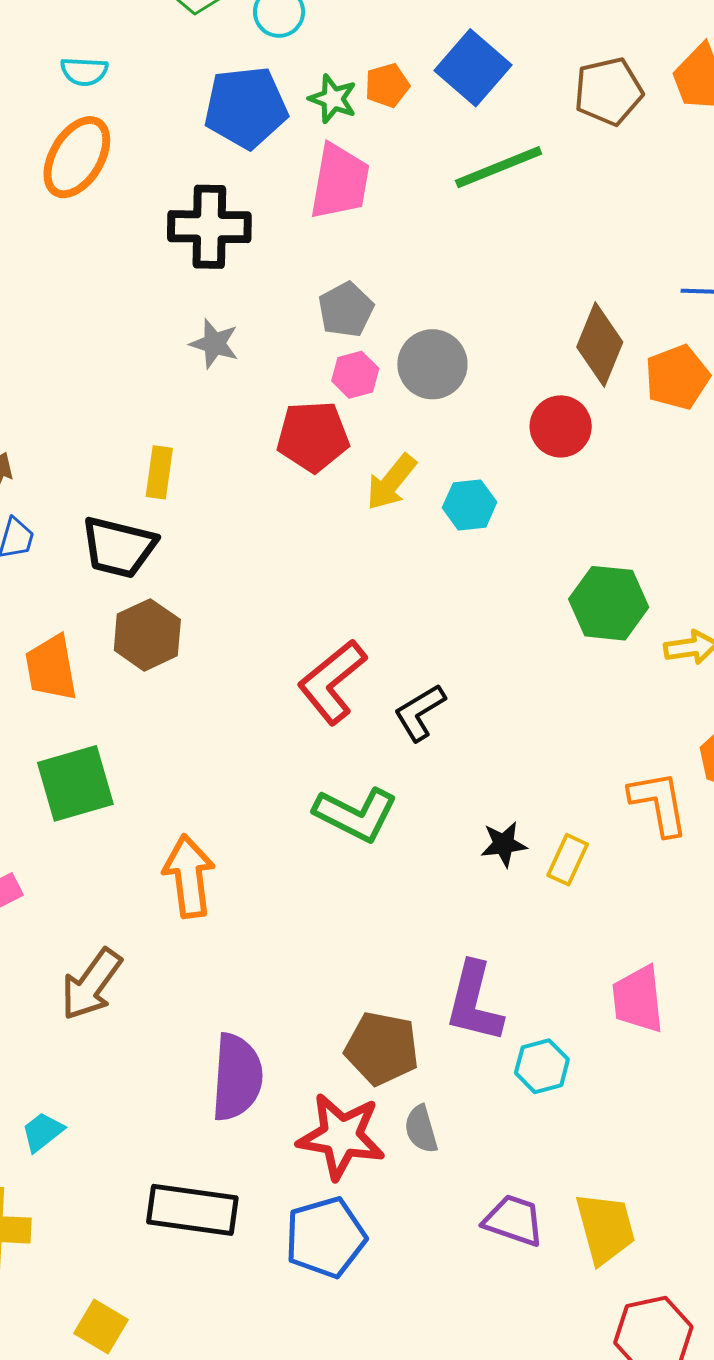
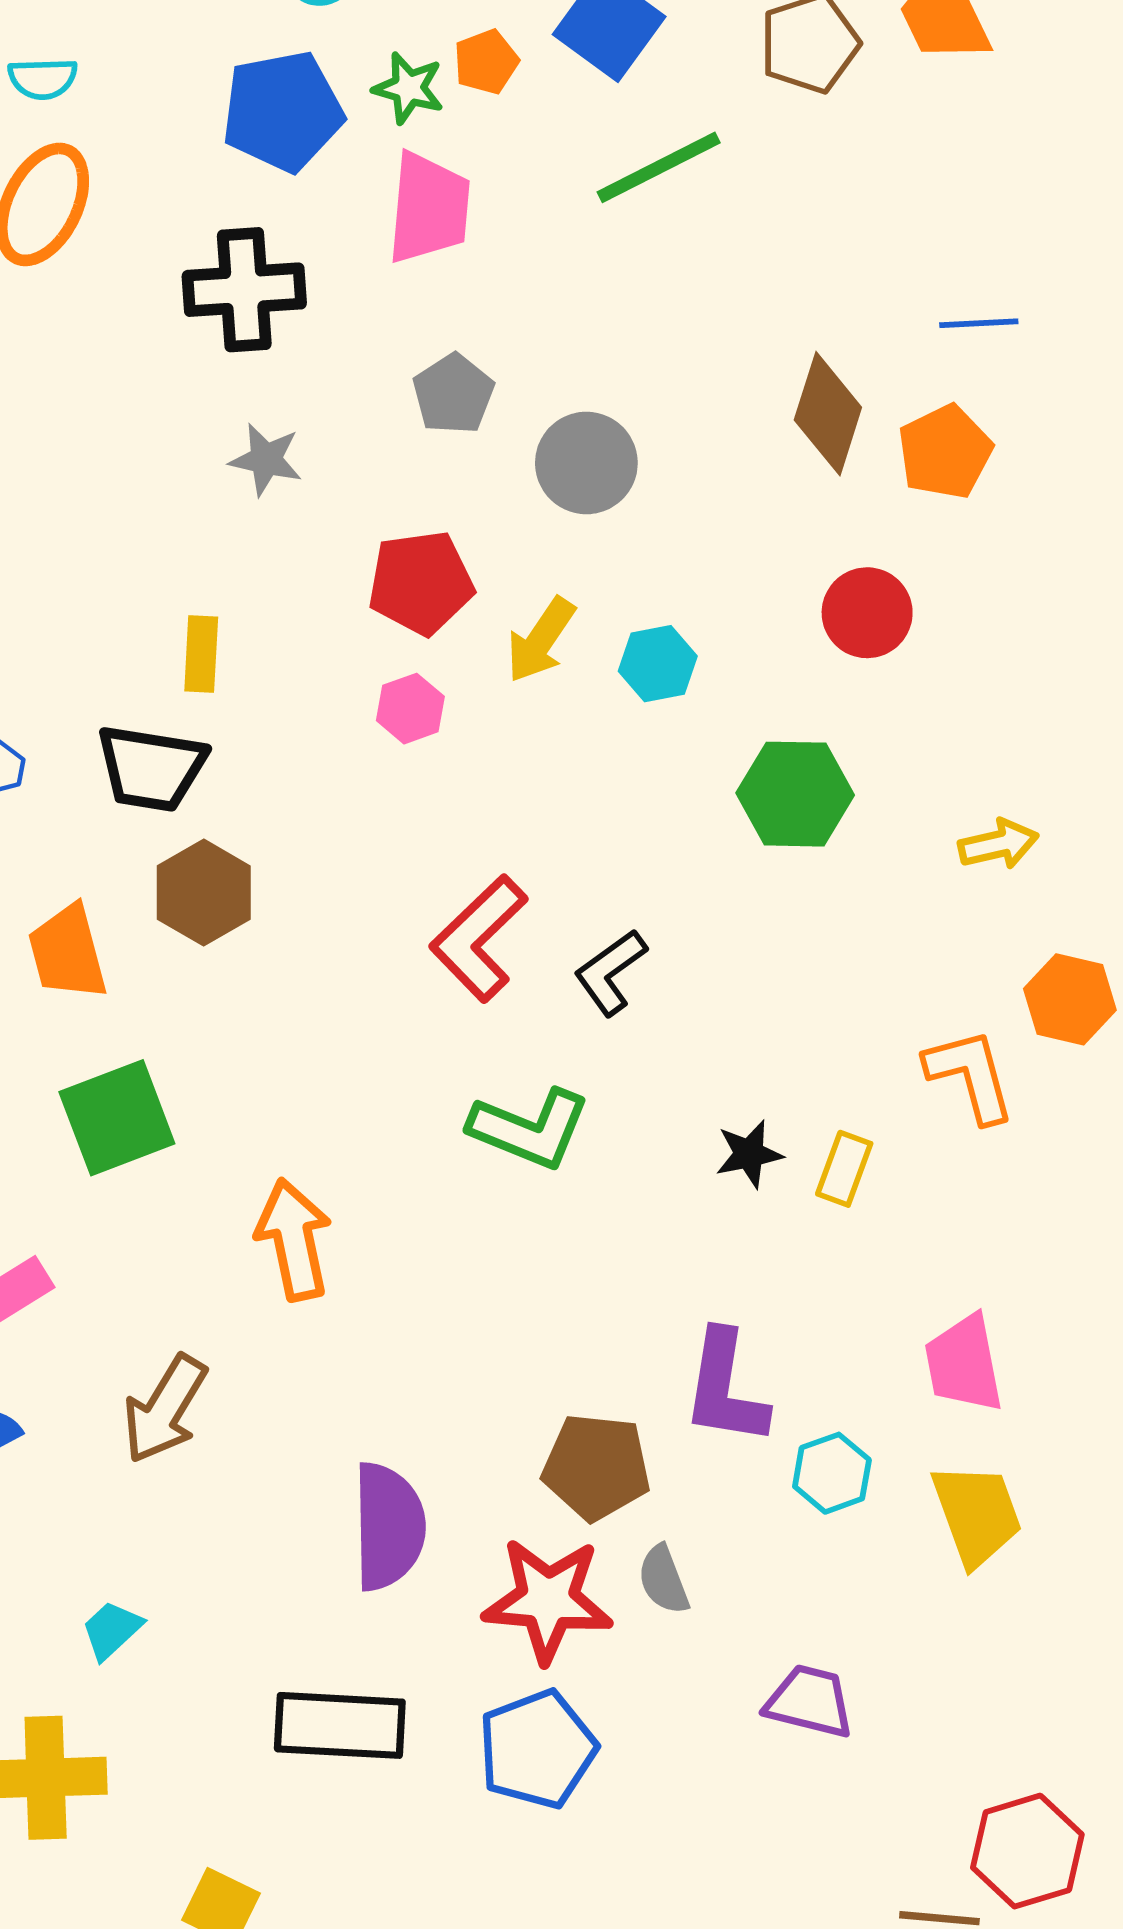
pink hexagon: (355, 375) -> (410, 709), moved
red circle: (561, 426) -> (867, 613), moved
green hexagon: (609, 603) -> (795, 794), moved
yellow trapezoid: (605, 1228) -> (977, 1514), moved

